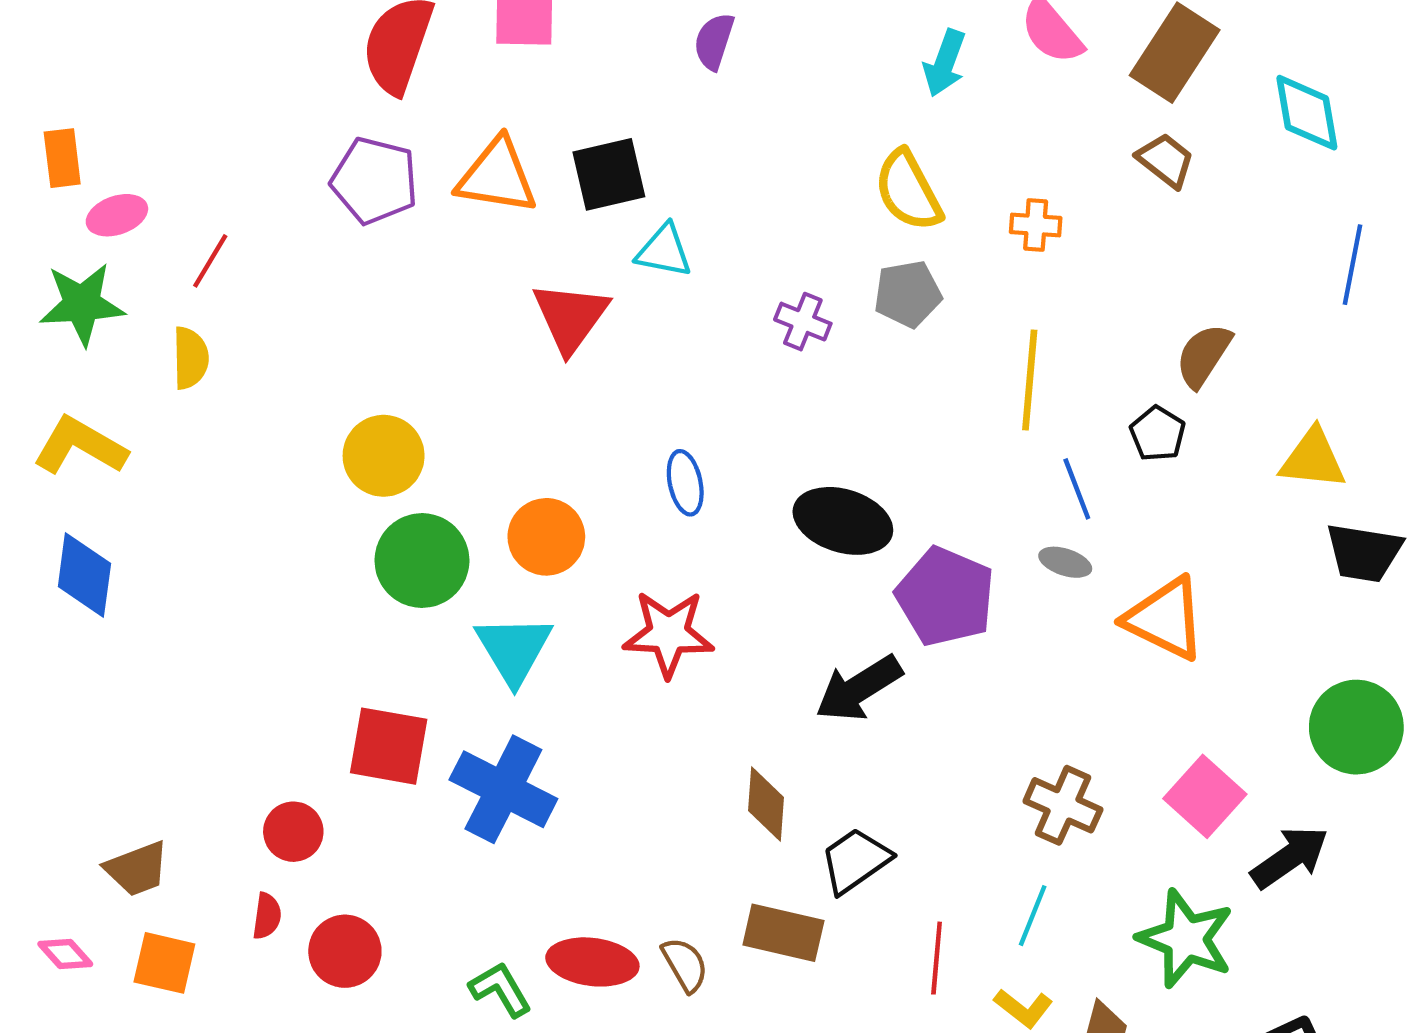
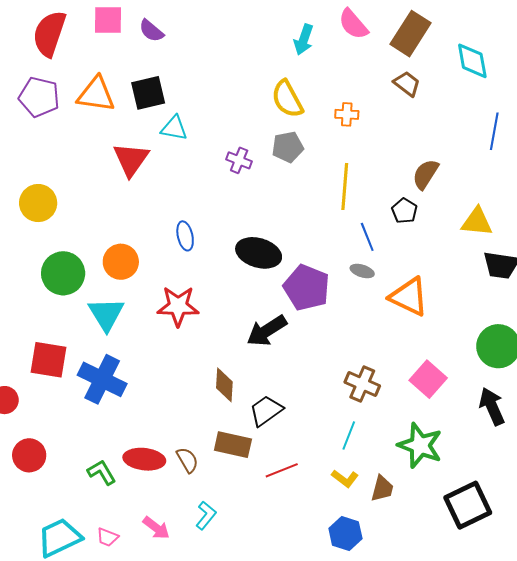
purple semicircle: (714, 41) -> (151, 31), moved, turned -68
yellow circle: (384, 456) -> (38, 203), moved
black arrow: (1290, 857) -> (492, 406), moved, turned -78
red line: (937, 958) -> (282, 470), moved, turned 64

